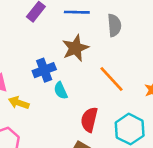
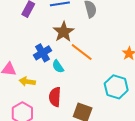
orange line: (112, 79) -> (82, 52), moved
red semicircle: (89, 120) -> (55, 97), moved

